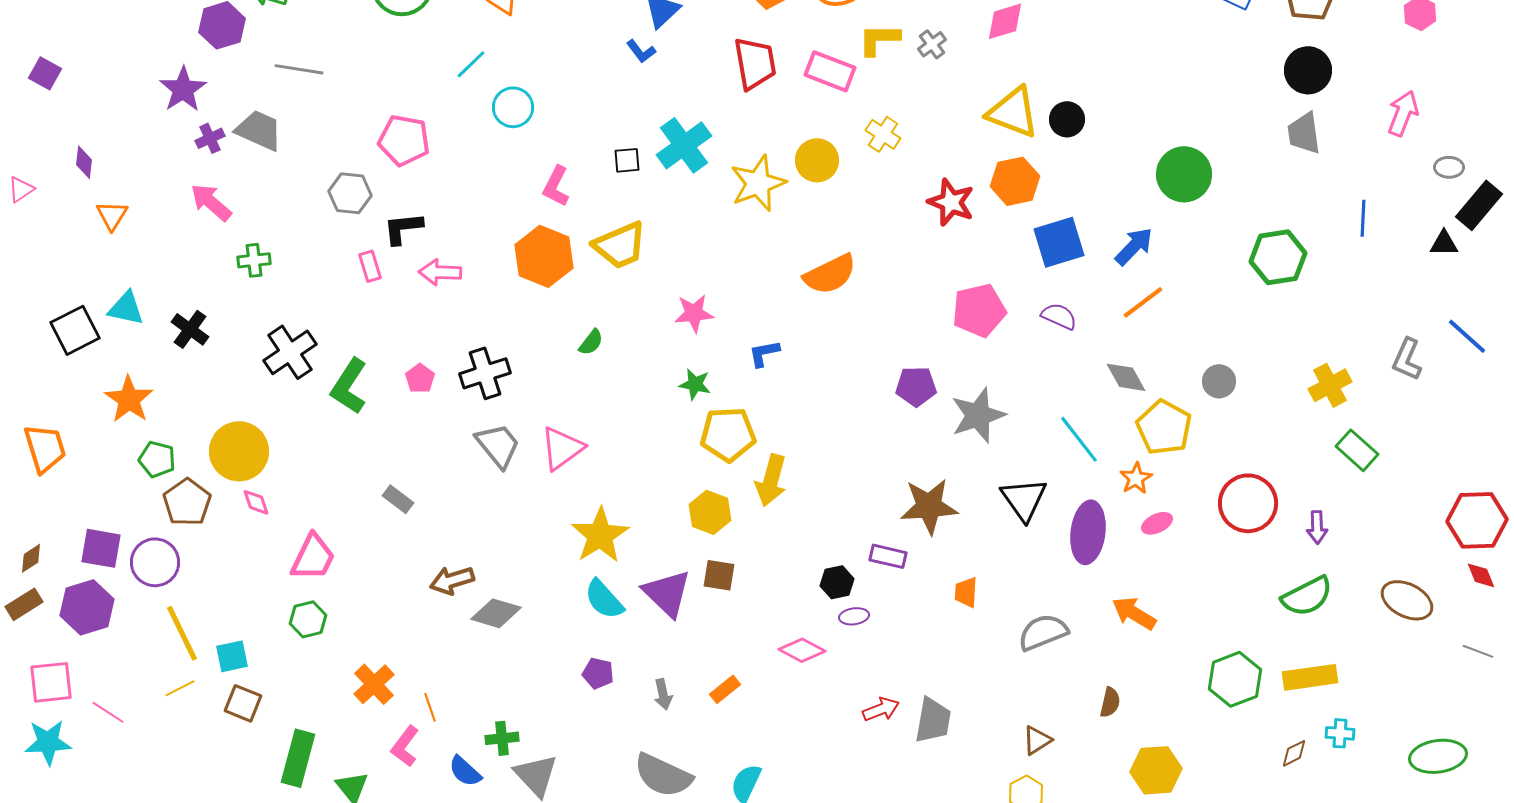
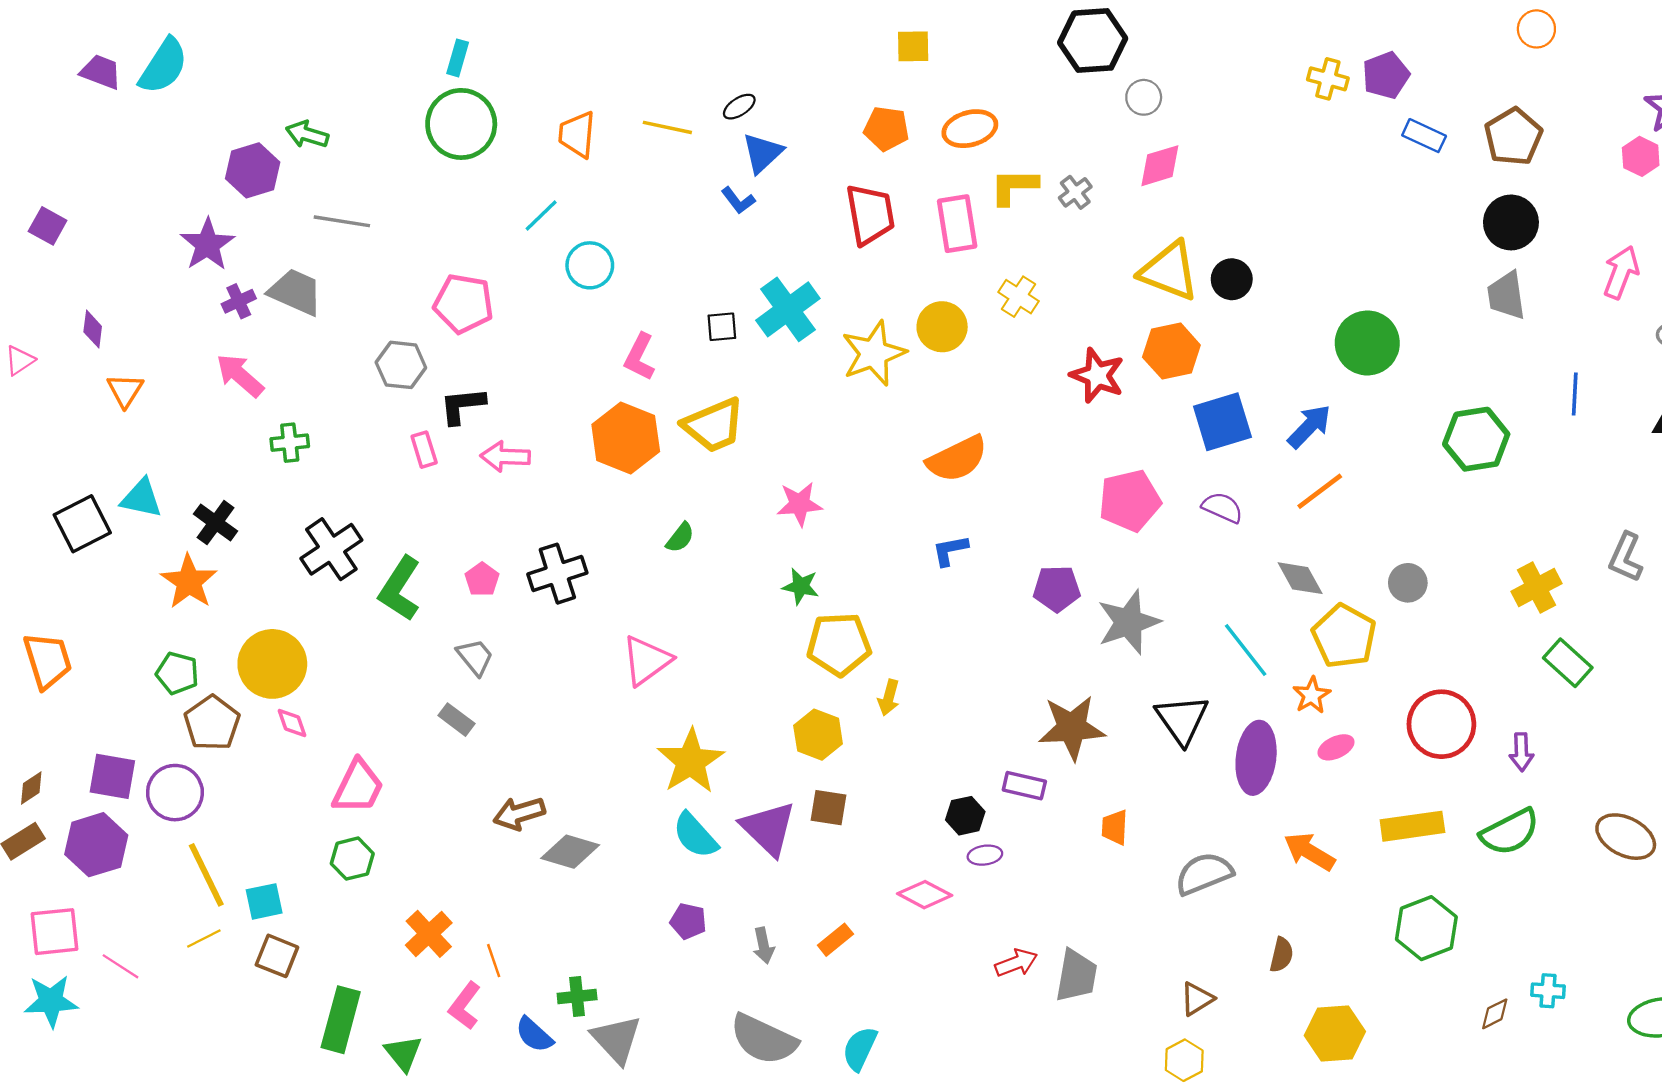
pink rectangle: (830, 71) -> (957, 224), turned 60
blue L-shape: (764, 353) -> (950, 550), moved
orange star: (129, 399) -> (189, 582), moved
gray trapezoid: (498, 445) -> (475, 657), moved, size x0.7
yellow arrow: (771, 480) -> (889, 698), size x0.6
yellow rectangle: (1310, 677) -> (1412, 826), moved

